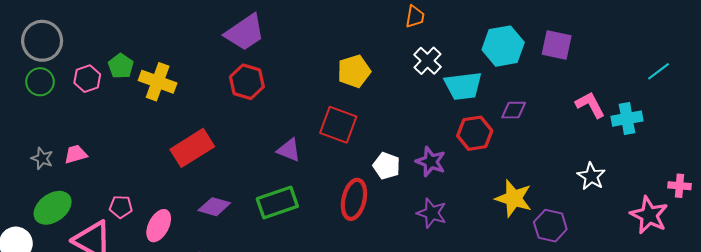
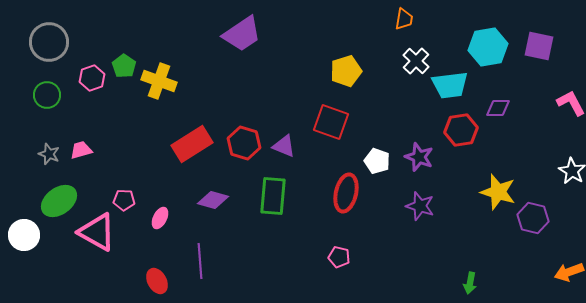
green circle: (40, 82) -> (47, 95), moved
red hexagon: (247, 82) -> (244, 143), moved
green rectangle: (277, 203) -> (273, 196), turned -66
pink ellipse: (159, 226) -> (160, 218), size x0.7

